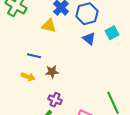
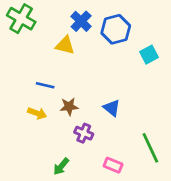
blue triangle: (89, 39) -> (112, 108), moved
purple cross: (55, 100) -> (84, 133), moved

